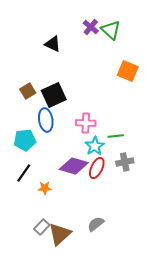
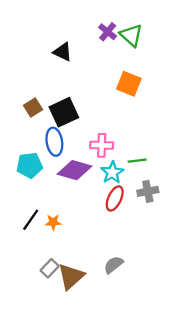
orange square: (128, 71) -> (129, 84), moved
purple diamond: (74, 166) -> (74, 170), moved
black line: (24, 173) -> (31, 220), moved

